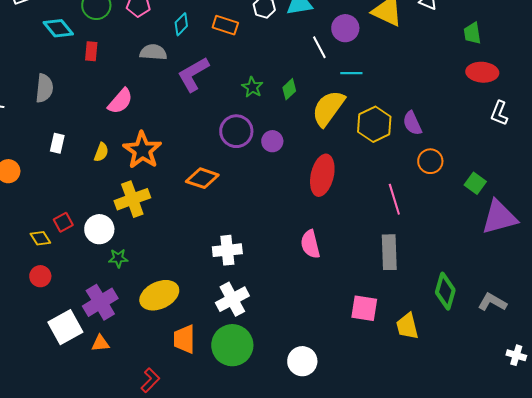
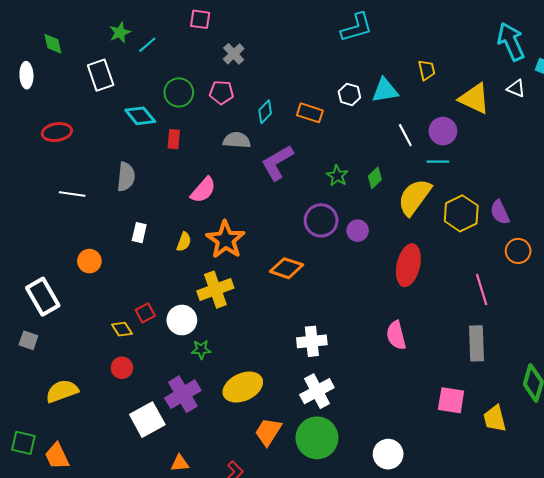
purple circle: (345, 28) -> (443, 131), moved
orange trapezoid: (184, 339) -> (268, 432), turned 32
orange triangle: (100, 343) -> (180, 463), moved

